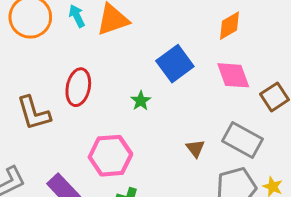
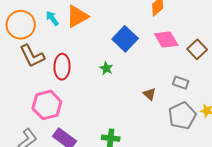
brown L-shape: (34, 113) -> (32, 56), moved
gray rectangle: (243, 140) -> (181, 83), size x0.6
pink hexagon: (110, 156) -> (47, 105), moved

